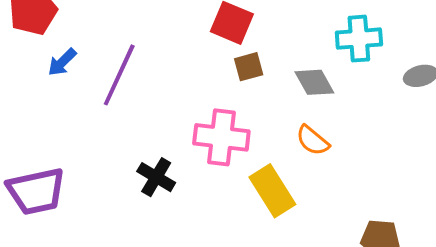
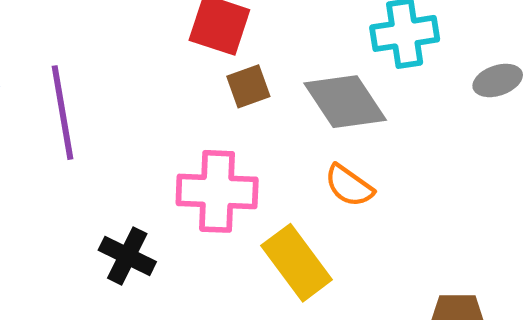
purple line: (119, 75) -> (62, 113), turned -30
gray diamond: (314, 82) -> (345, 102), size x1.4

